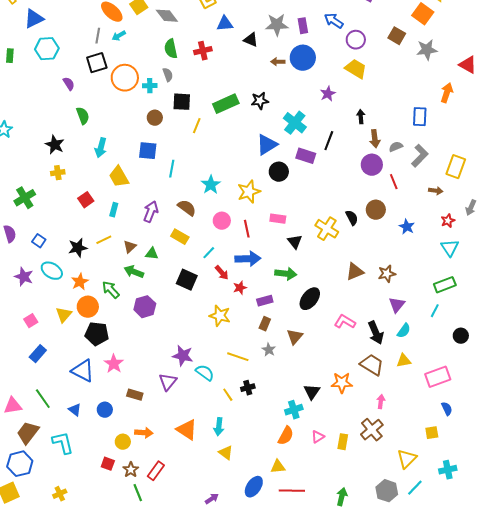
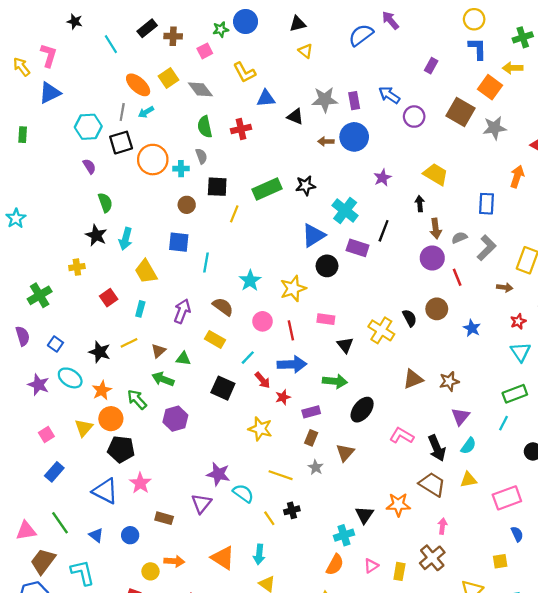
brown square: (397, 36) -> (461, 112), size x1.4
cyan hexagon: (47, 49) -> (88, 127), moved
yellow trapezoid: (356, 69) -> (436, 174), moved
black star: (55, 145) -> (96, 235), moved
black star: (78, 248) -> (100, 352), turned 30

